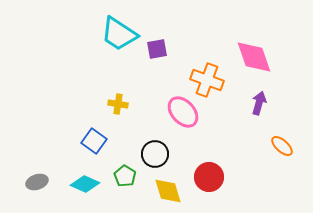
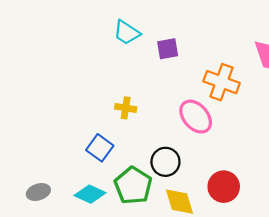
cyan trapezoid: (119, 34) -> (127, 33), size x0.7
green pentagon: (125, 176) -> (133, 186), size x1.6

